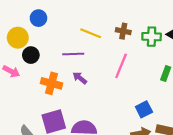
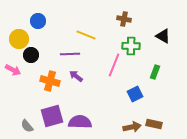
brown cross: (123, 31) -> (124, 19), moved
green cross: (152, 37) -> (131, 46), moved
blue square: (144, 109) -> (135, 94), moved

